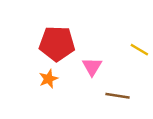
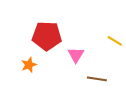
orange star: (48, 79) -> (29, 65), moved

